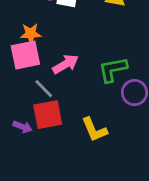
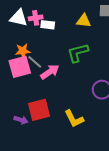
green L-shape: (113, 70) -> (78, 53), moved
gray line: (44, 89) -> (35, 62), moved

